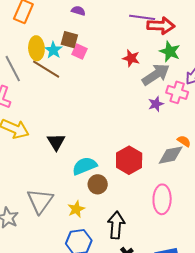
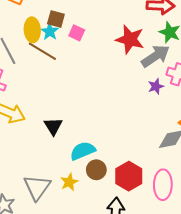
brown square: (69, 40) -> (56, 19), moved
red star: (131, 58) -> (130, 39), size x1.6
red hexagon: (129, 160) -> (129, 176), moved
yellow star: (76, 209) -> (69, 182), moved

